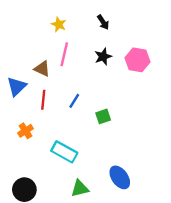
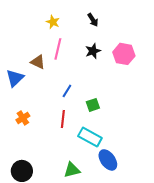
red line: (43, 100) -> (63, 119), moved
cyan rectangle: (64, 152) -> (90, 137), moved

